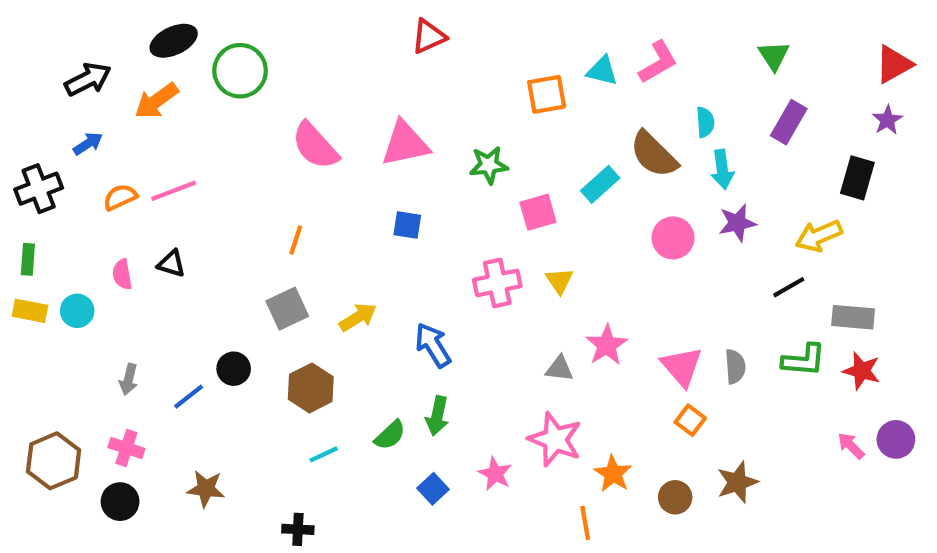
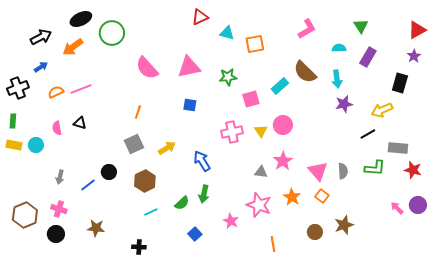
cyan triangle: (602, 71) -> (227, 33), moved
cyan semicircle: (705, 122) -> (339, 48), moved, turned -88
pink circle: (673, 238) -> (283, 125), moved
red star: (862, 371) -> (413, 170), moved
orange star: (613, 474) -> (292, 197), moved
blue square: (433, 489) -> (195, 234), moved

